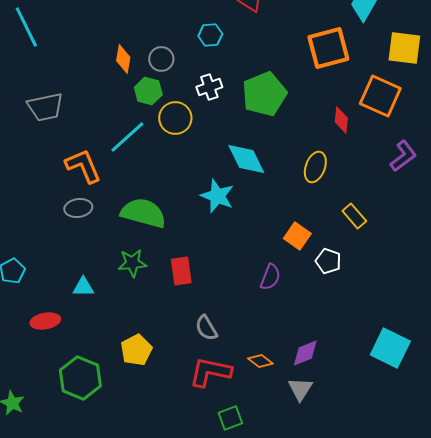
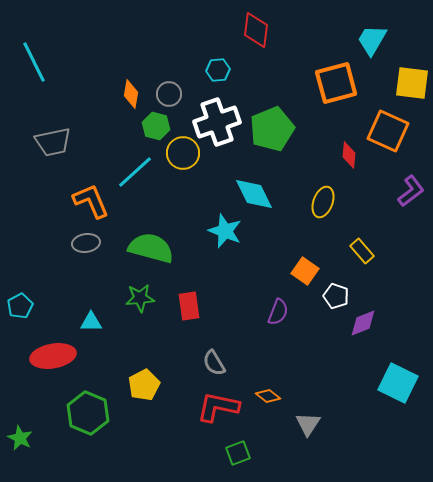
white cross: (209, 87) -> (217, 122), size x1.8
red ellipse: (45, 321) -> (53, 356), size x1.5
purple diamond: (305, 353) -> (363, 323), moved

